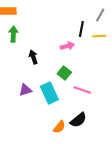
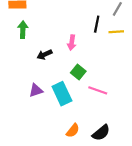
pink arrow: (67, 46) -> (72, 43), moved, turned 112
black arrow: (33, 57) -> (45, 55), turned -96
black semicircle: (78, 120) -> (101, 133), moved

